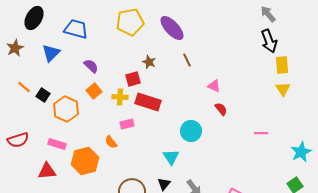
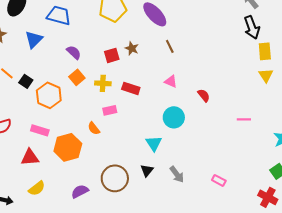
red square: (133, 79) -> (112, 55), moved
pink triangle: (214, 86) -> (171, 81), moved
red rectangle: (148, 102) -> (131, 88), size x0.7

